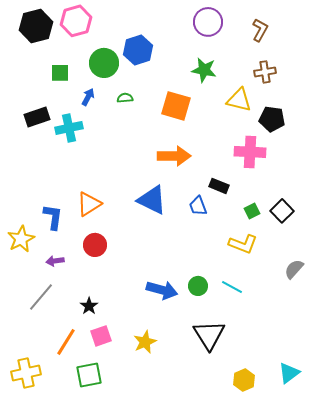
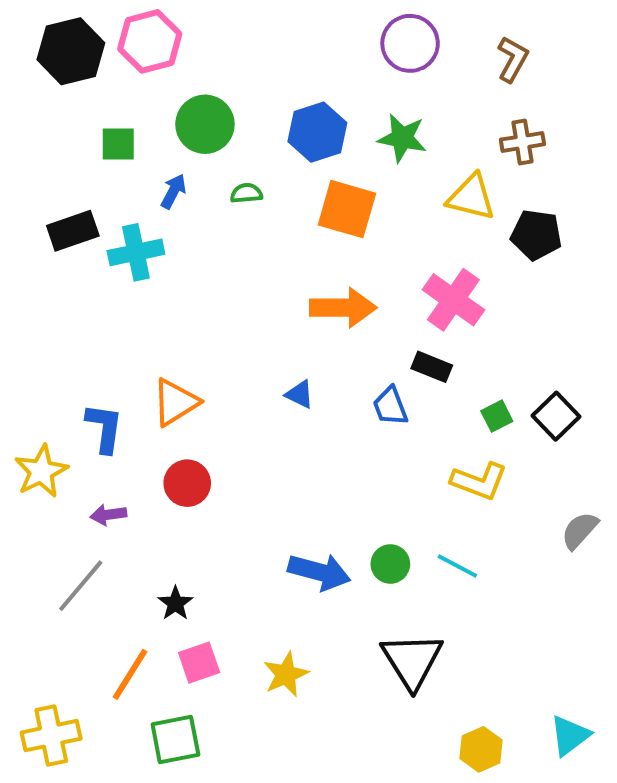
blue hexagon: (138, 50) -> (317, 132), moved
pink cross: (250, 152) -> (453, 300), moved, turned 32
blue triangle: (152, 200) -> (300, 394), size x0.5

